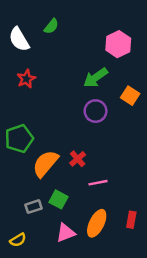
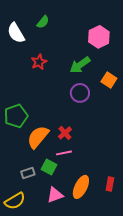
red star: (26, 79) -> (39, 62), moved
pink line: (98, 183) -> (64, 153), moved
yellow semicircle: (18, 240) -> (15, 201), size x1.5

